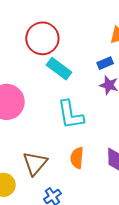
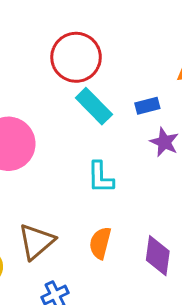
blue rectangle: (105, 63) -> (147, 106), moved
cyan L-shape: (70, 115) -> (100, 177), size x0.7

